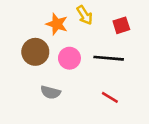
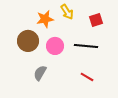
orange star: (57, 24) -> (45, 19), turned -30
gray semicircle: (50, 92) -> (40, 73), turned 105

